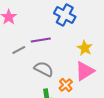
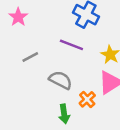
purple line: (41, 40) -> (71, 45), moved, turned 30

